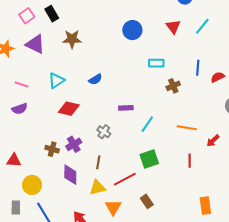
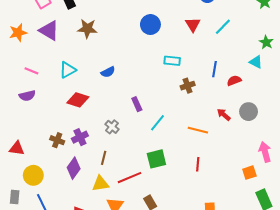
purple rectangle: (126, 108) -> (137, 104), turned 64
red arrow: (213, 141) -> (224, 115), moved, turned 80
purple diamond: (70, 175) -> (74, 168), turned 30

